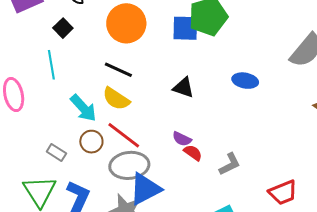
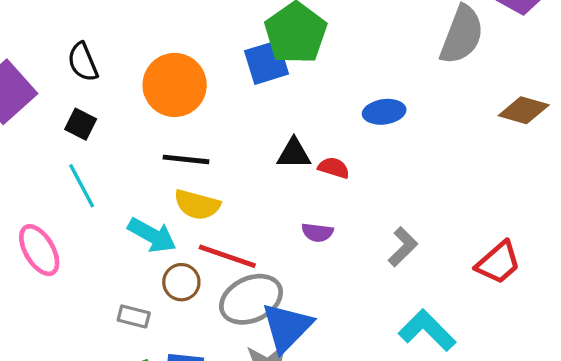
red semicircle: (193, 153) -> (334, 168), moved

